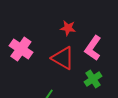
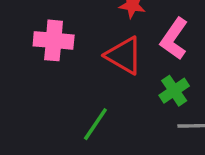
pink cross: (21, 49) -> (54, 40), turned -30

